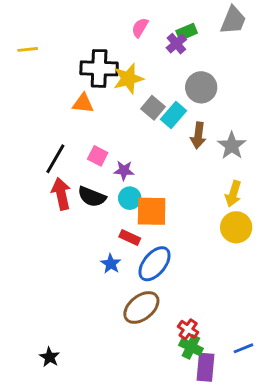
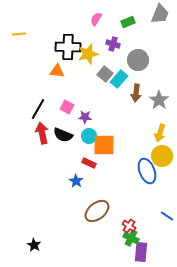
purple cross: (176, 44) -> (113, 44), moved, turned -32
blue ellipse: (155, 264) -> (147, 171), moved, turned -60
blue line: (243, 348) -> (167, 216), moved, turned 56

